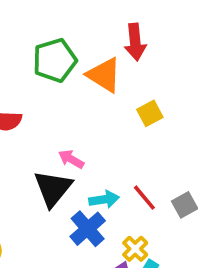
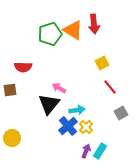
orange triangle: (104, 75) -> (73, 30), moved
red line: (144, 198) -> (110, 87), moved
yellow cross: (135, 249) -> (86, 127), moved

